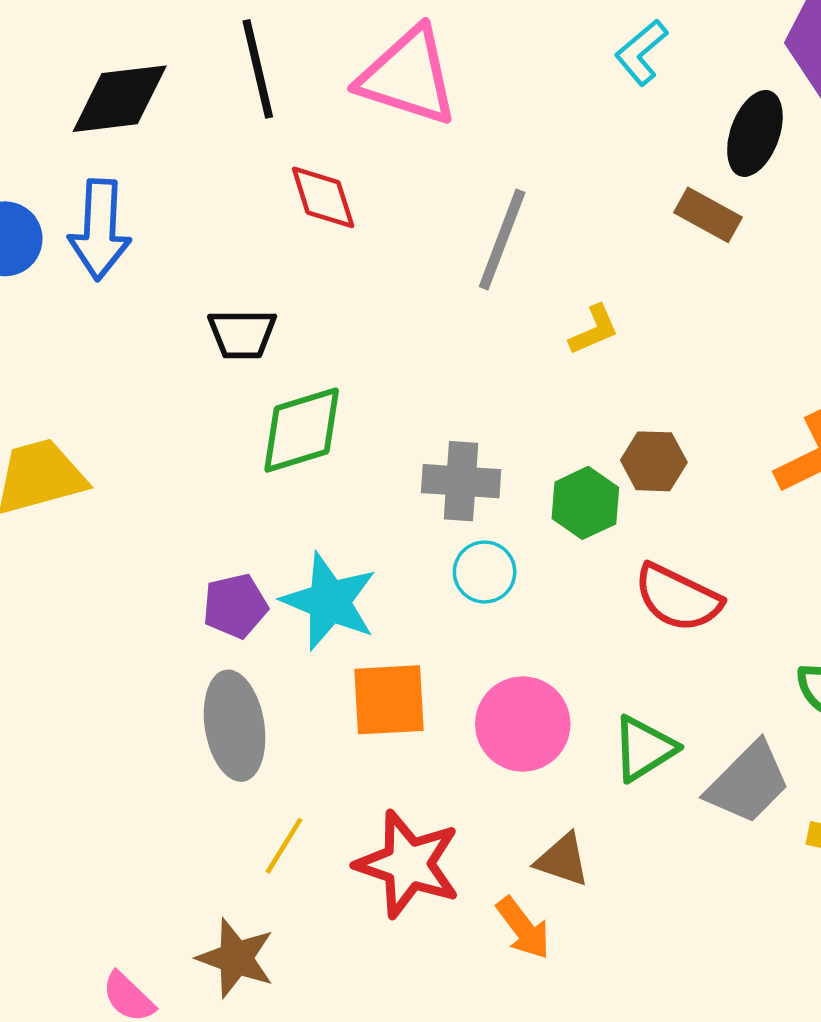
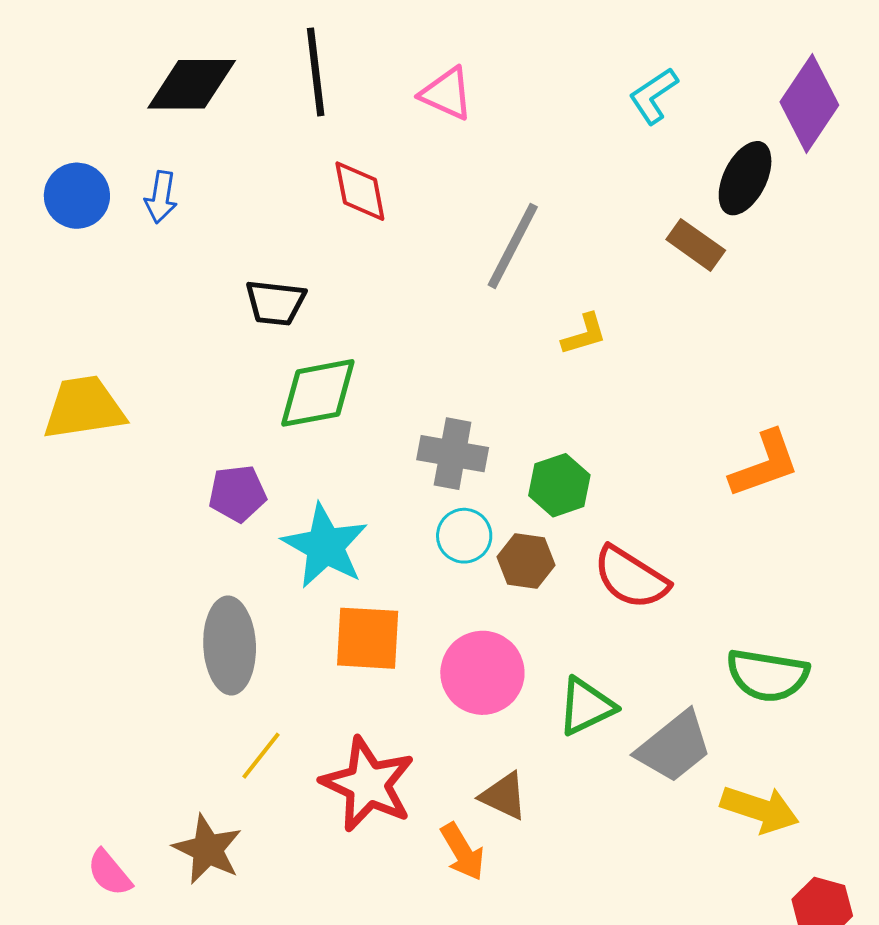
pink triangle: (408, 77) -> (446, 94), size x0.6
blue arrow: (100, 230) -> (161, 197), size x0.6
brown hexagon: (654, 461) -> (526, 561), moved
purple pentagon: (235, 606) -> (237, 494), moved

